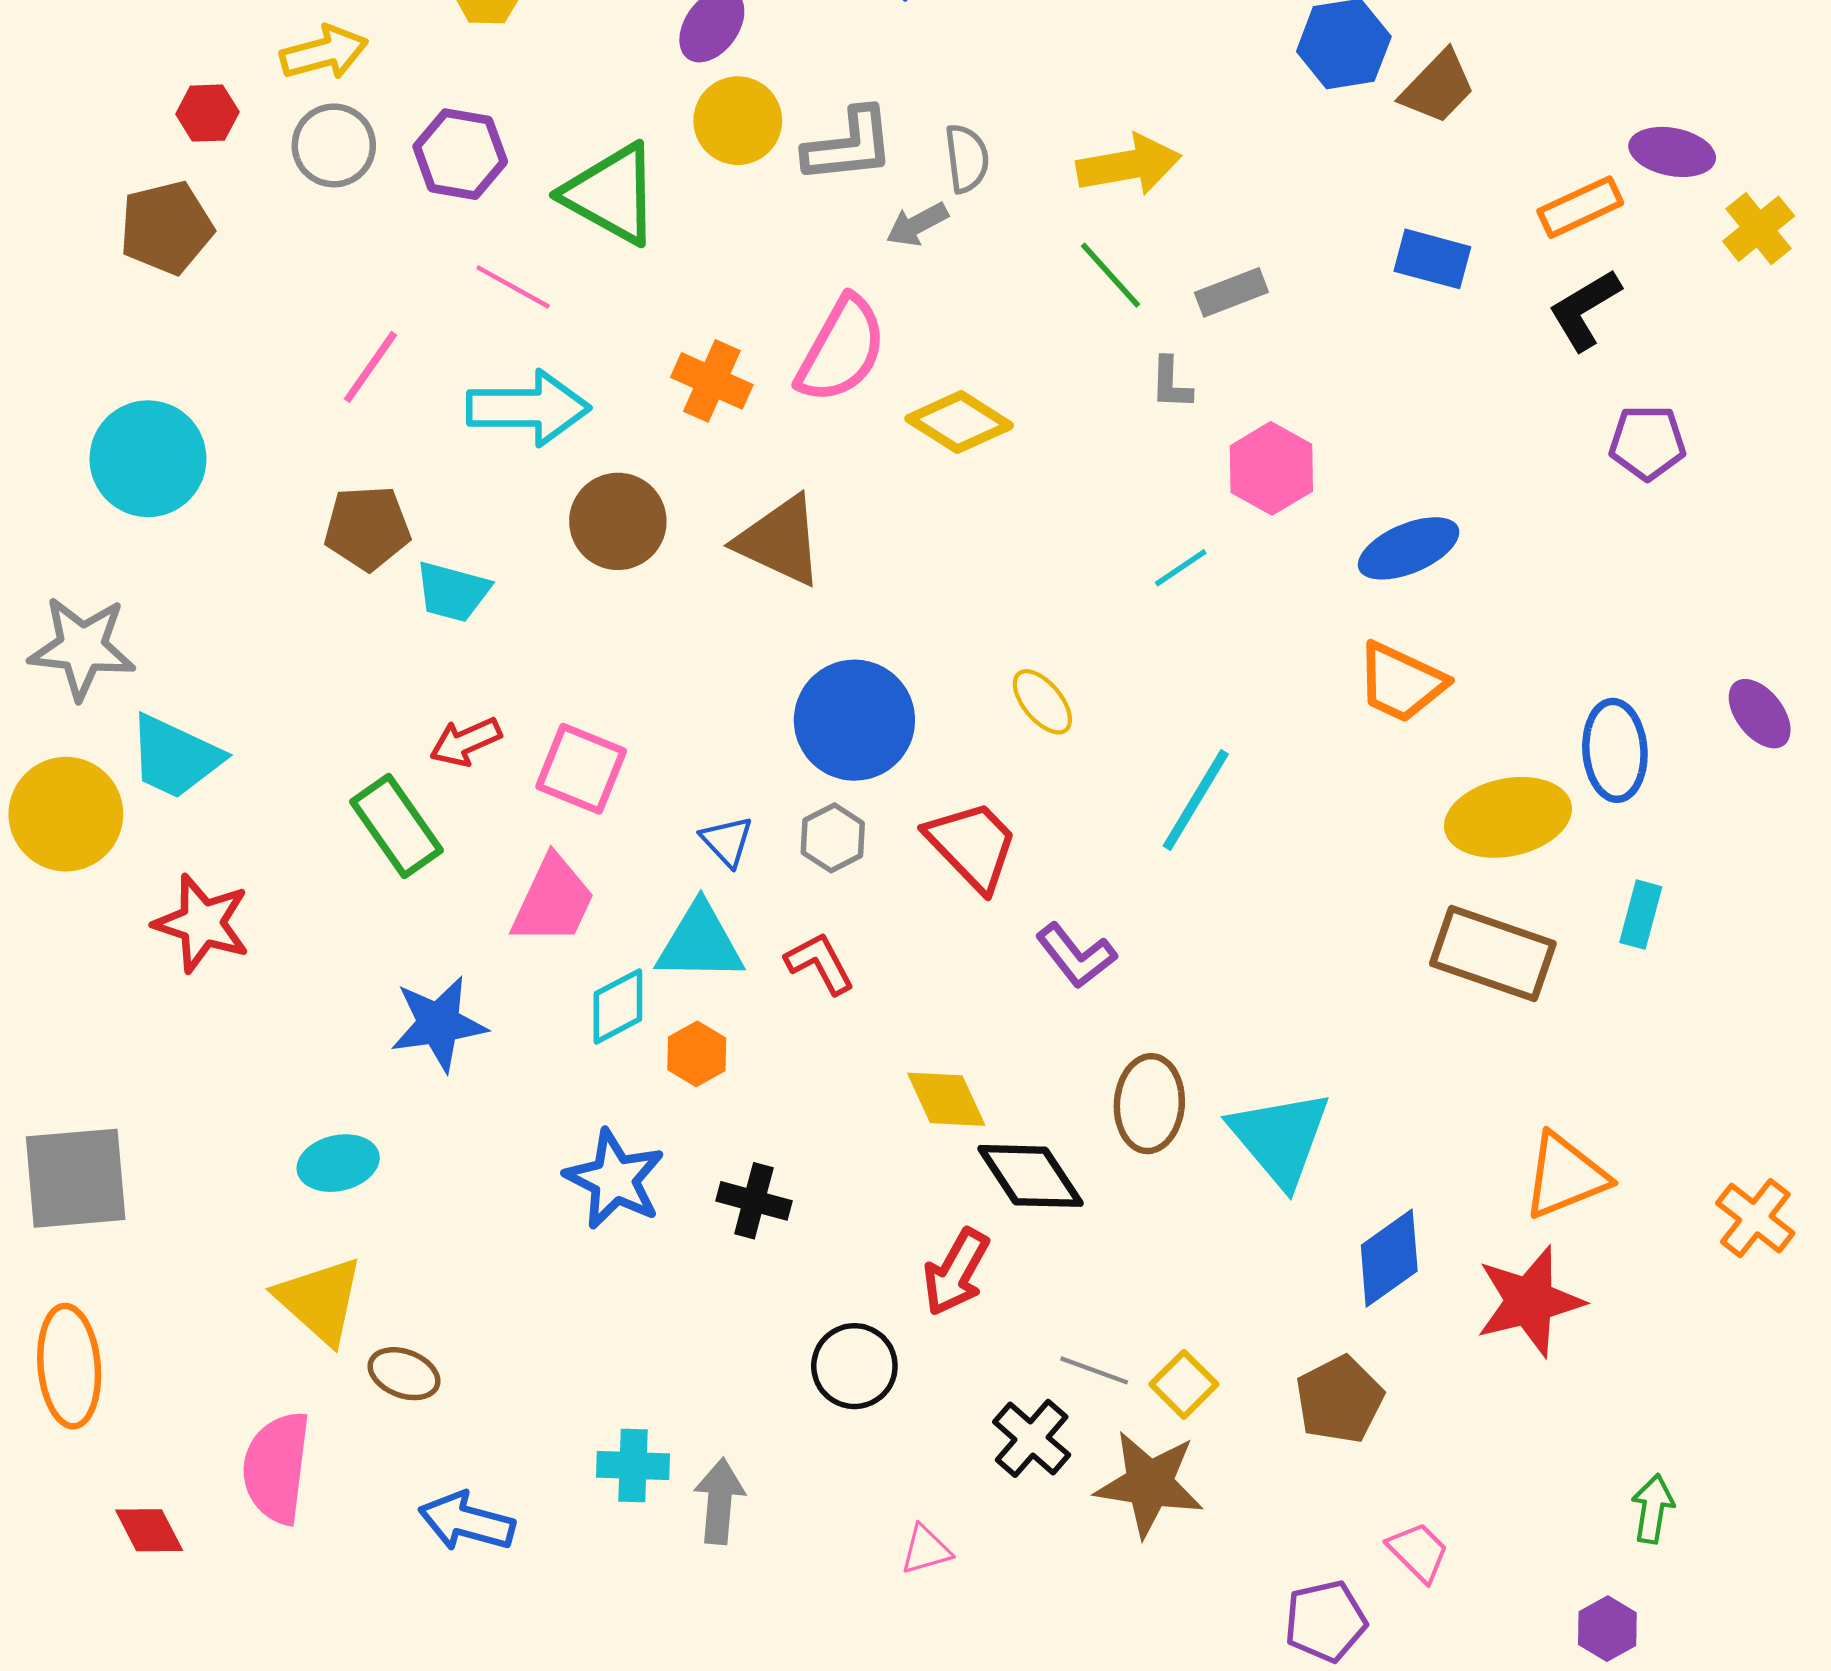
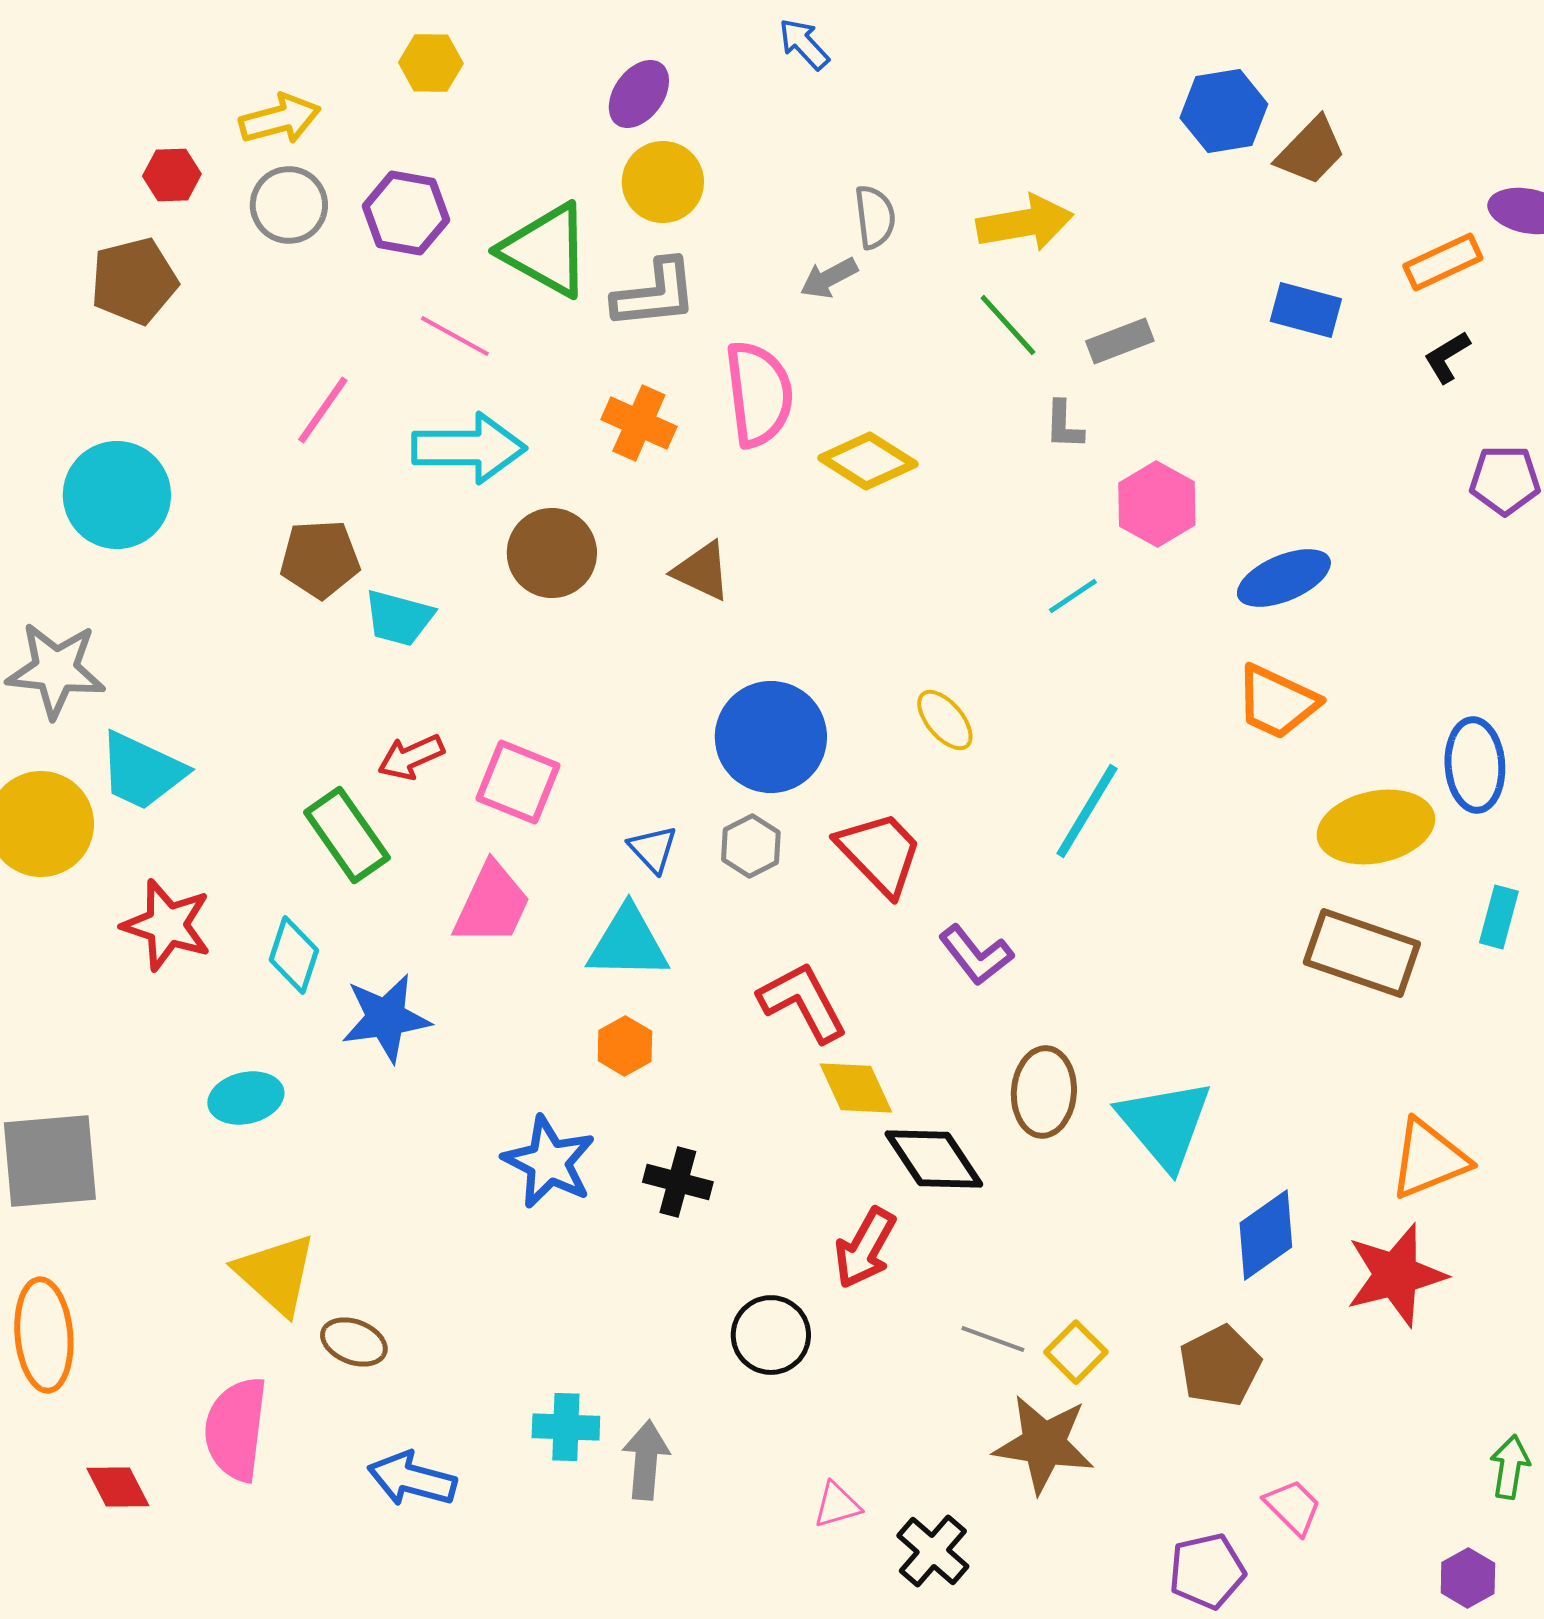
gray L-shape: (849, 145) -> (655, 294), moved
black L-shape: (1585, 310) -> (1447, 357), size x0.7
pink semicircle: (841, 350) -> (759, 394), turned -36
brown triangle: (780, 541) -> (702, 571), size x0.7
red L-shape: (820, 963) -> (803, 1002), moved, size x1.4
cyan diamond: (618, 1006) -> (294, 955), moved, turned -44
cyan ellipse: (338, 1163) -> (246, 1098), moved
black cross: (1032, 1438) -> (933, 1551), moved

